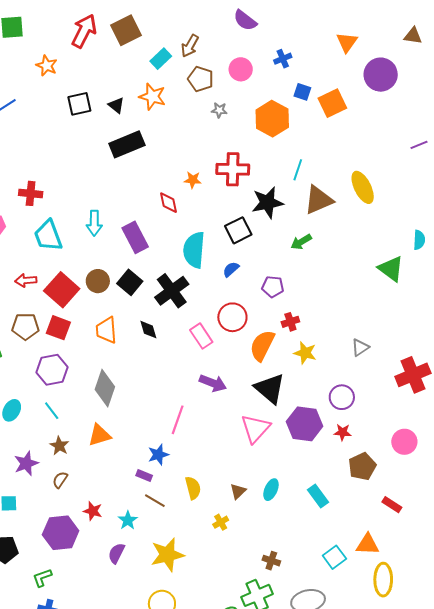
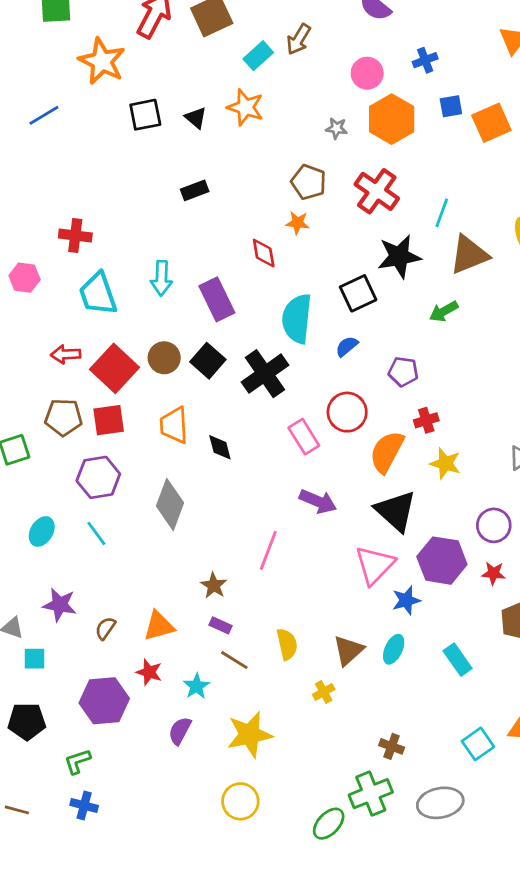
orange star: (47, 66) -> (102, 61), size x1.6
brown pentagon: (201, 79) -> (309, 182), moved
blue square: (302, 92) -> (451, 106), turned -30
orange hexagon: (272, 119) -> (392, 119), moved
black rectangle: (127, 144) -> (195, 190), moved, size x0.6
red cross: (233, 169) -> (377, 191), moved, turned 32
red square: (58, 328) -> (109, 420), turned -30
black diamond: (148, 330) -> (220, 447), moved
orange triangle: (99, 435) -> (159, 626), moved
brown star: (59, 446) -> (214, 585), moved
blue star: (158, 455) -> (406, 600), moved
purple star: (26, 463) -> (60, 605), turned 30
brown triangle: (238, 491) -> (348, 650), size x1.4

